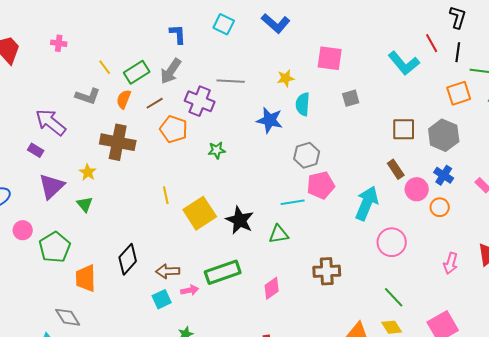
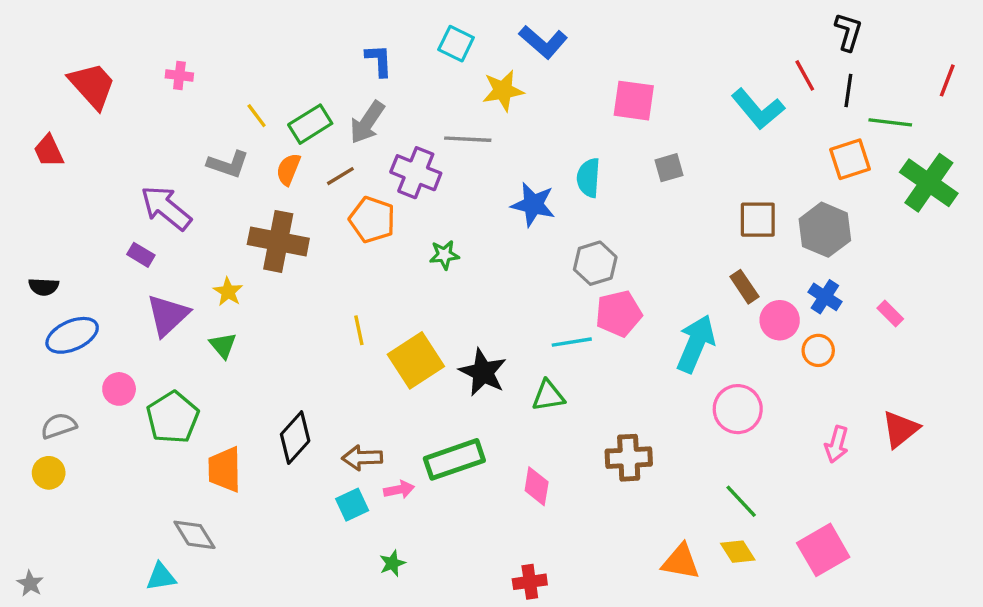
yellow star: (286, 78) -> (503, 91), moved, size x1.4
pink diamond: (272, 288) -> (537, 486), turned -45

